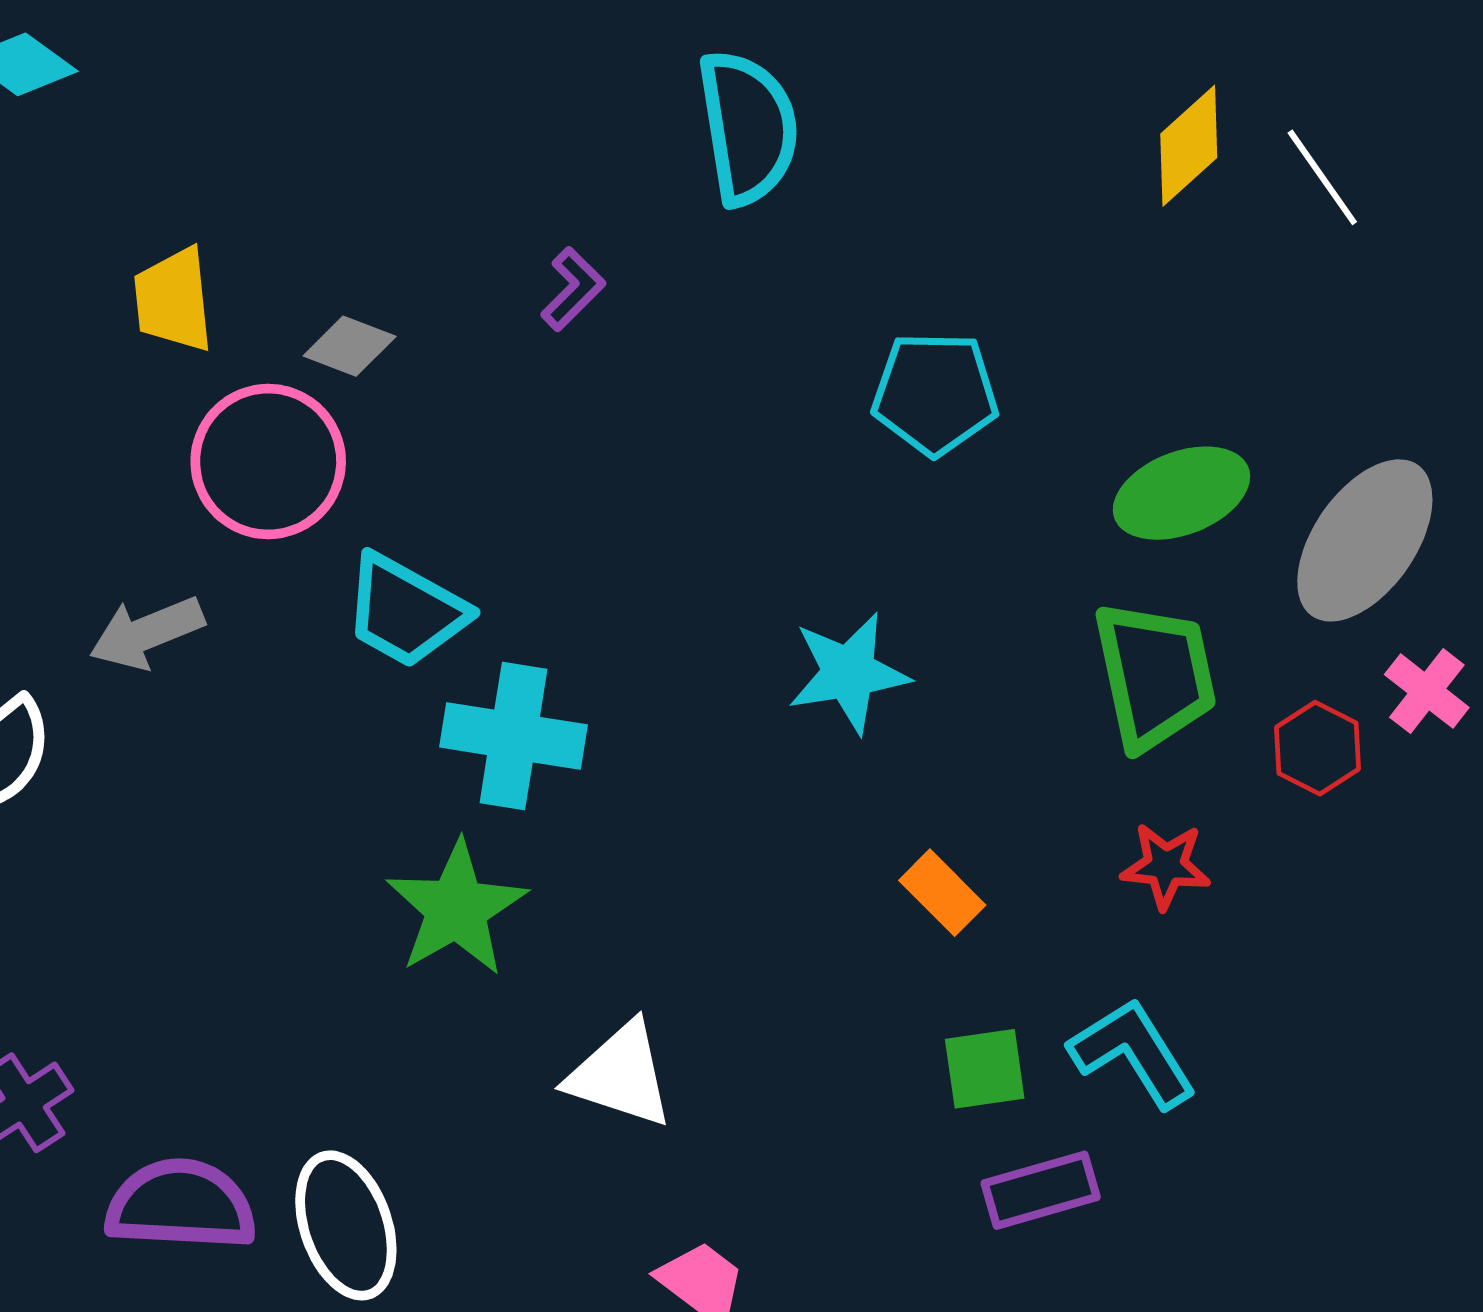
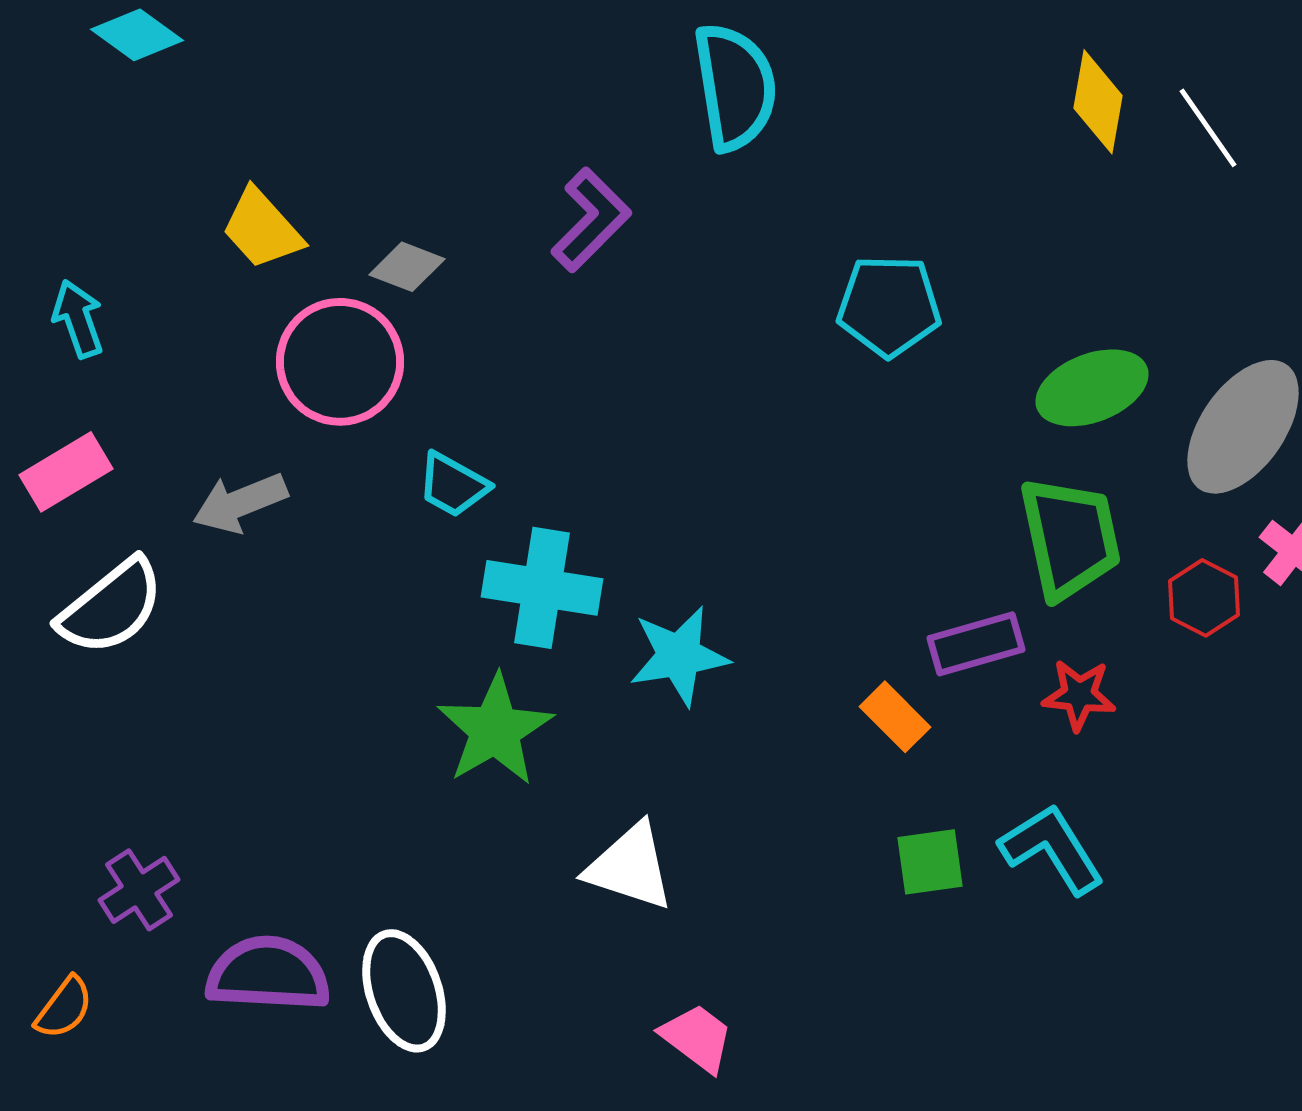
yellow diamond: (1189, 146) -> (1098, 102), turned -38
purple L-shape: (573, 289) -> (591, 220), size x1.5
yellow trapezoid: (173, 300) -> (262, 229), turned -36
cyan trapezoid: (405, 611) -> (453, 485), size x0.7
cyan star: (849, 673) -> (679, 656), moved
purple rectangle: (1041, 1190) -> (976, 644), moved

